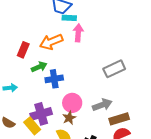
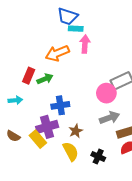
red rectangle: (23, 50) -> (29, 76), moved
blue cross: (54, 79) -> (60, 105), moved
pink circle: (72, 103) -> (106, 93), moved

